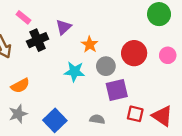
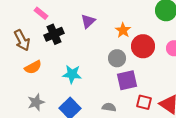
purple triangle: (64, 27) -> (88, 21), moved
orange star: (90, 44) -> (123, 30), moved
cyan star: (74, 72) -> (72, 74), moved
orange semicircle: (20, 86) -> (33, 67), moved

